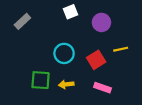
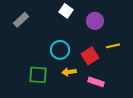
white square: (70, 12) -> (66, 11), turned -32
yellow arrow: (66, 84) -> (69, 72), moved

